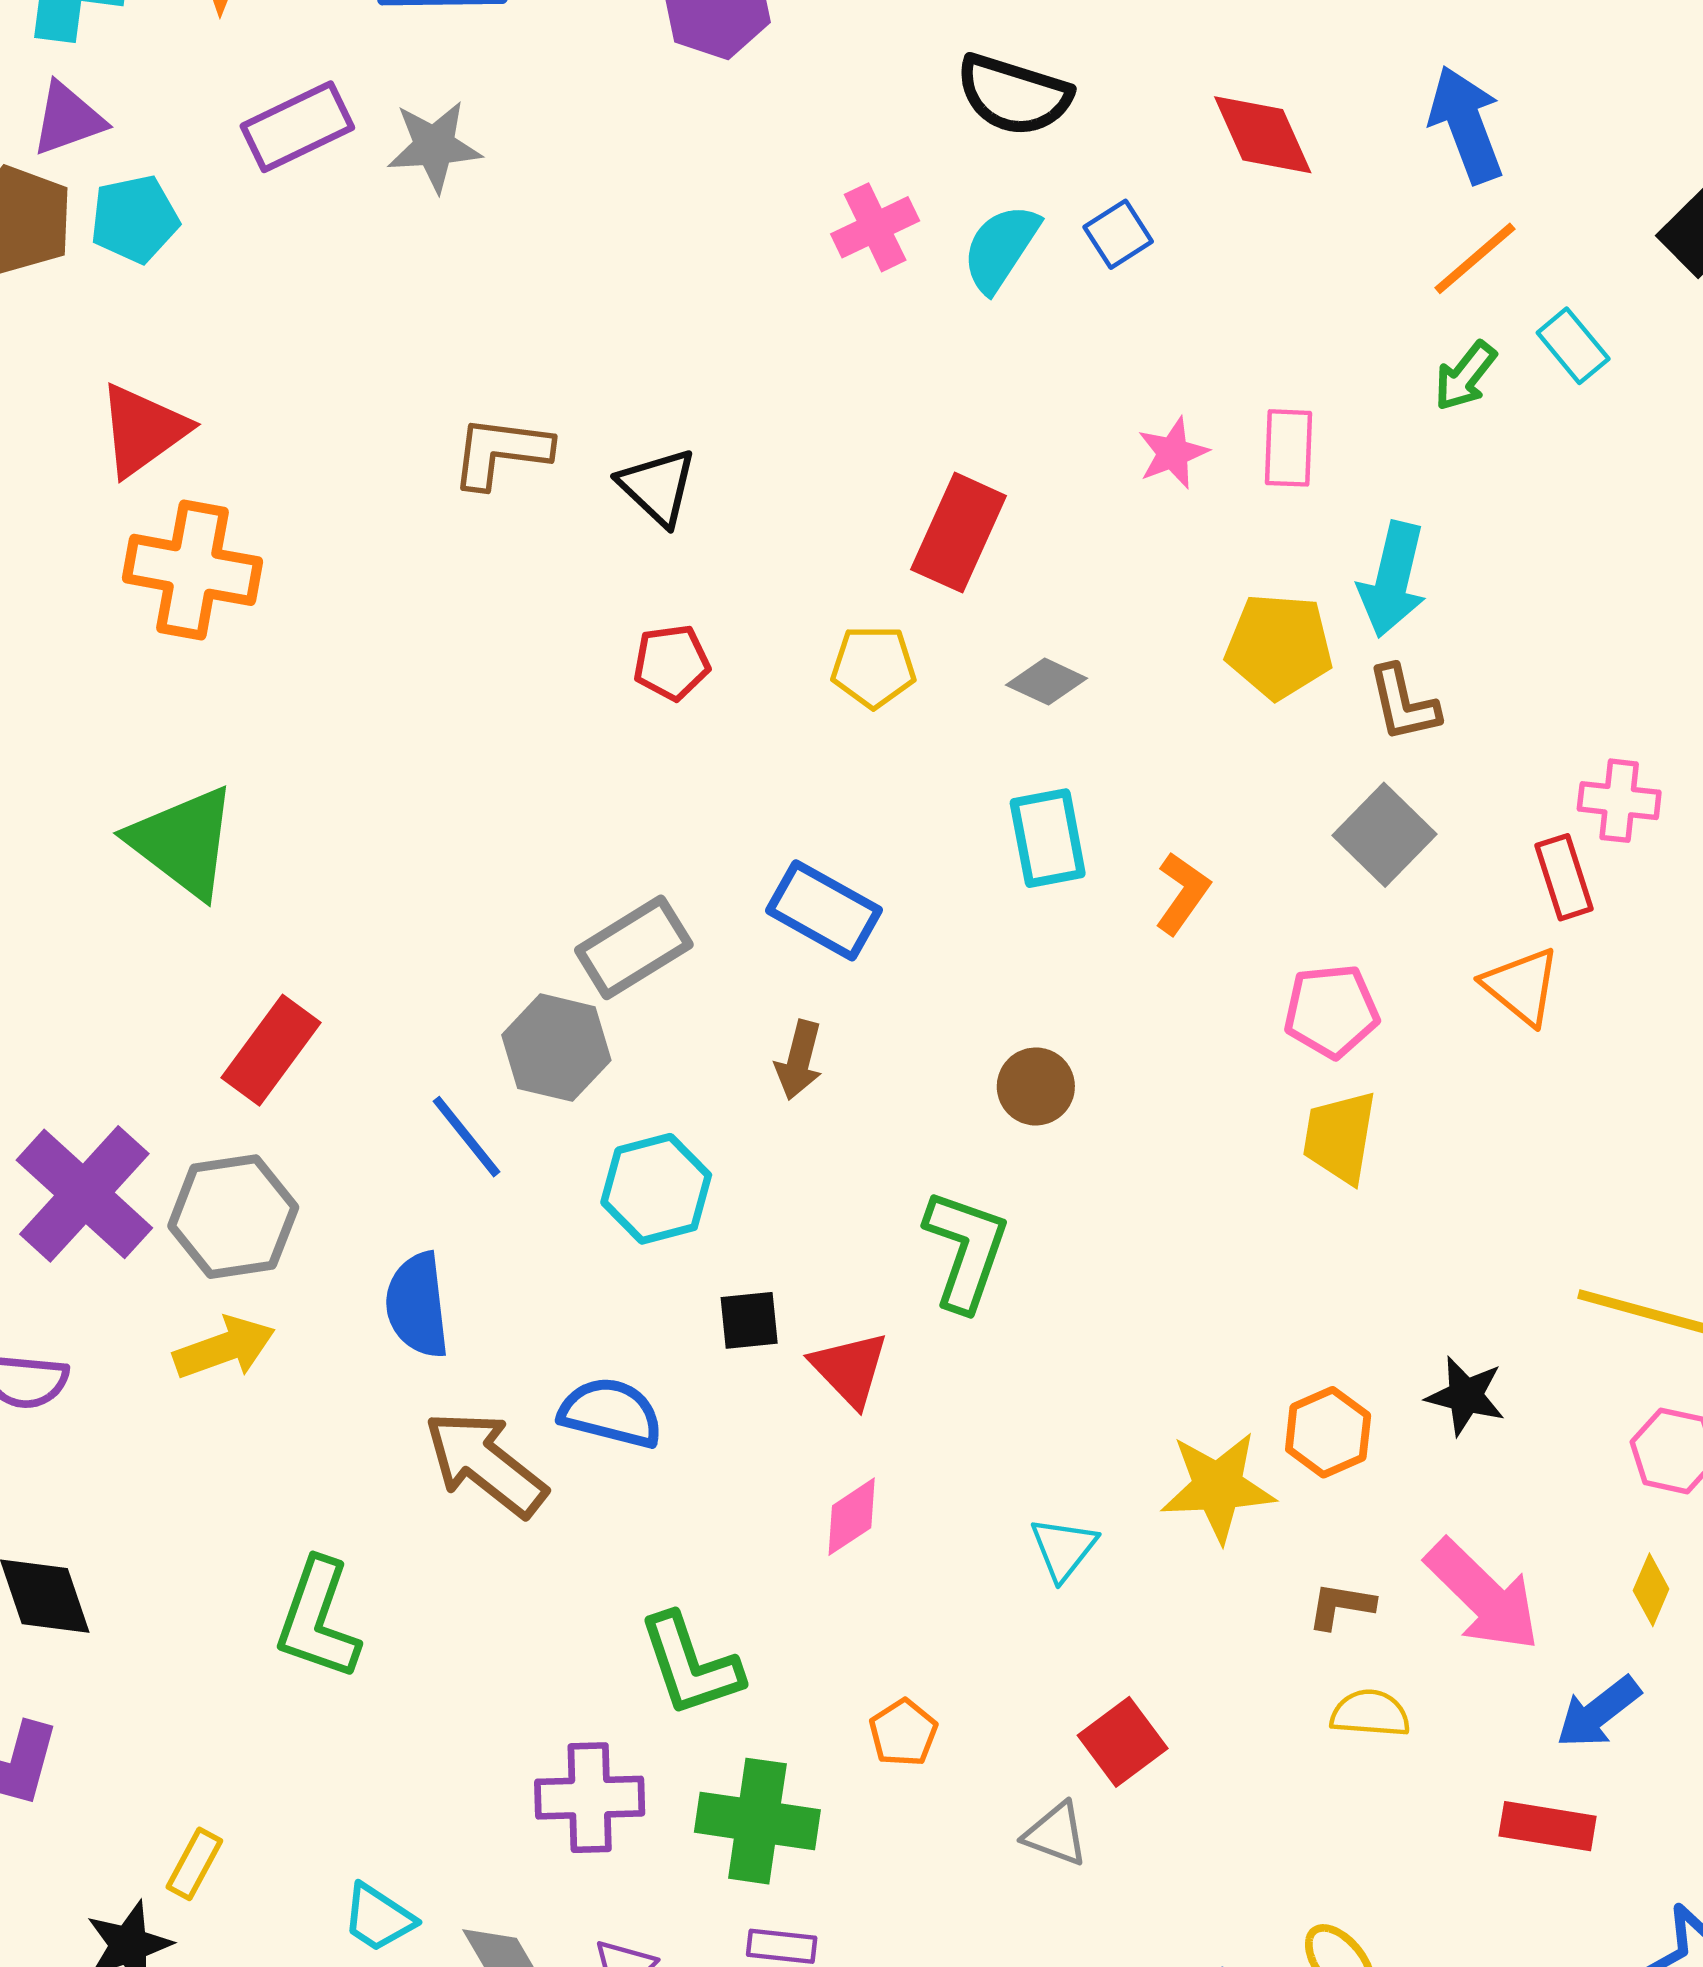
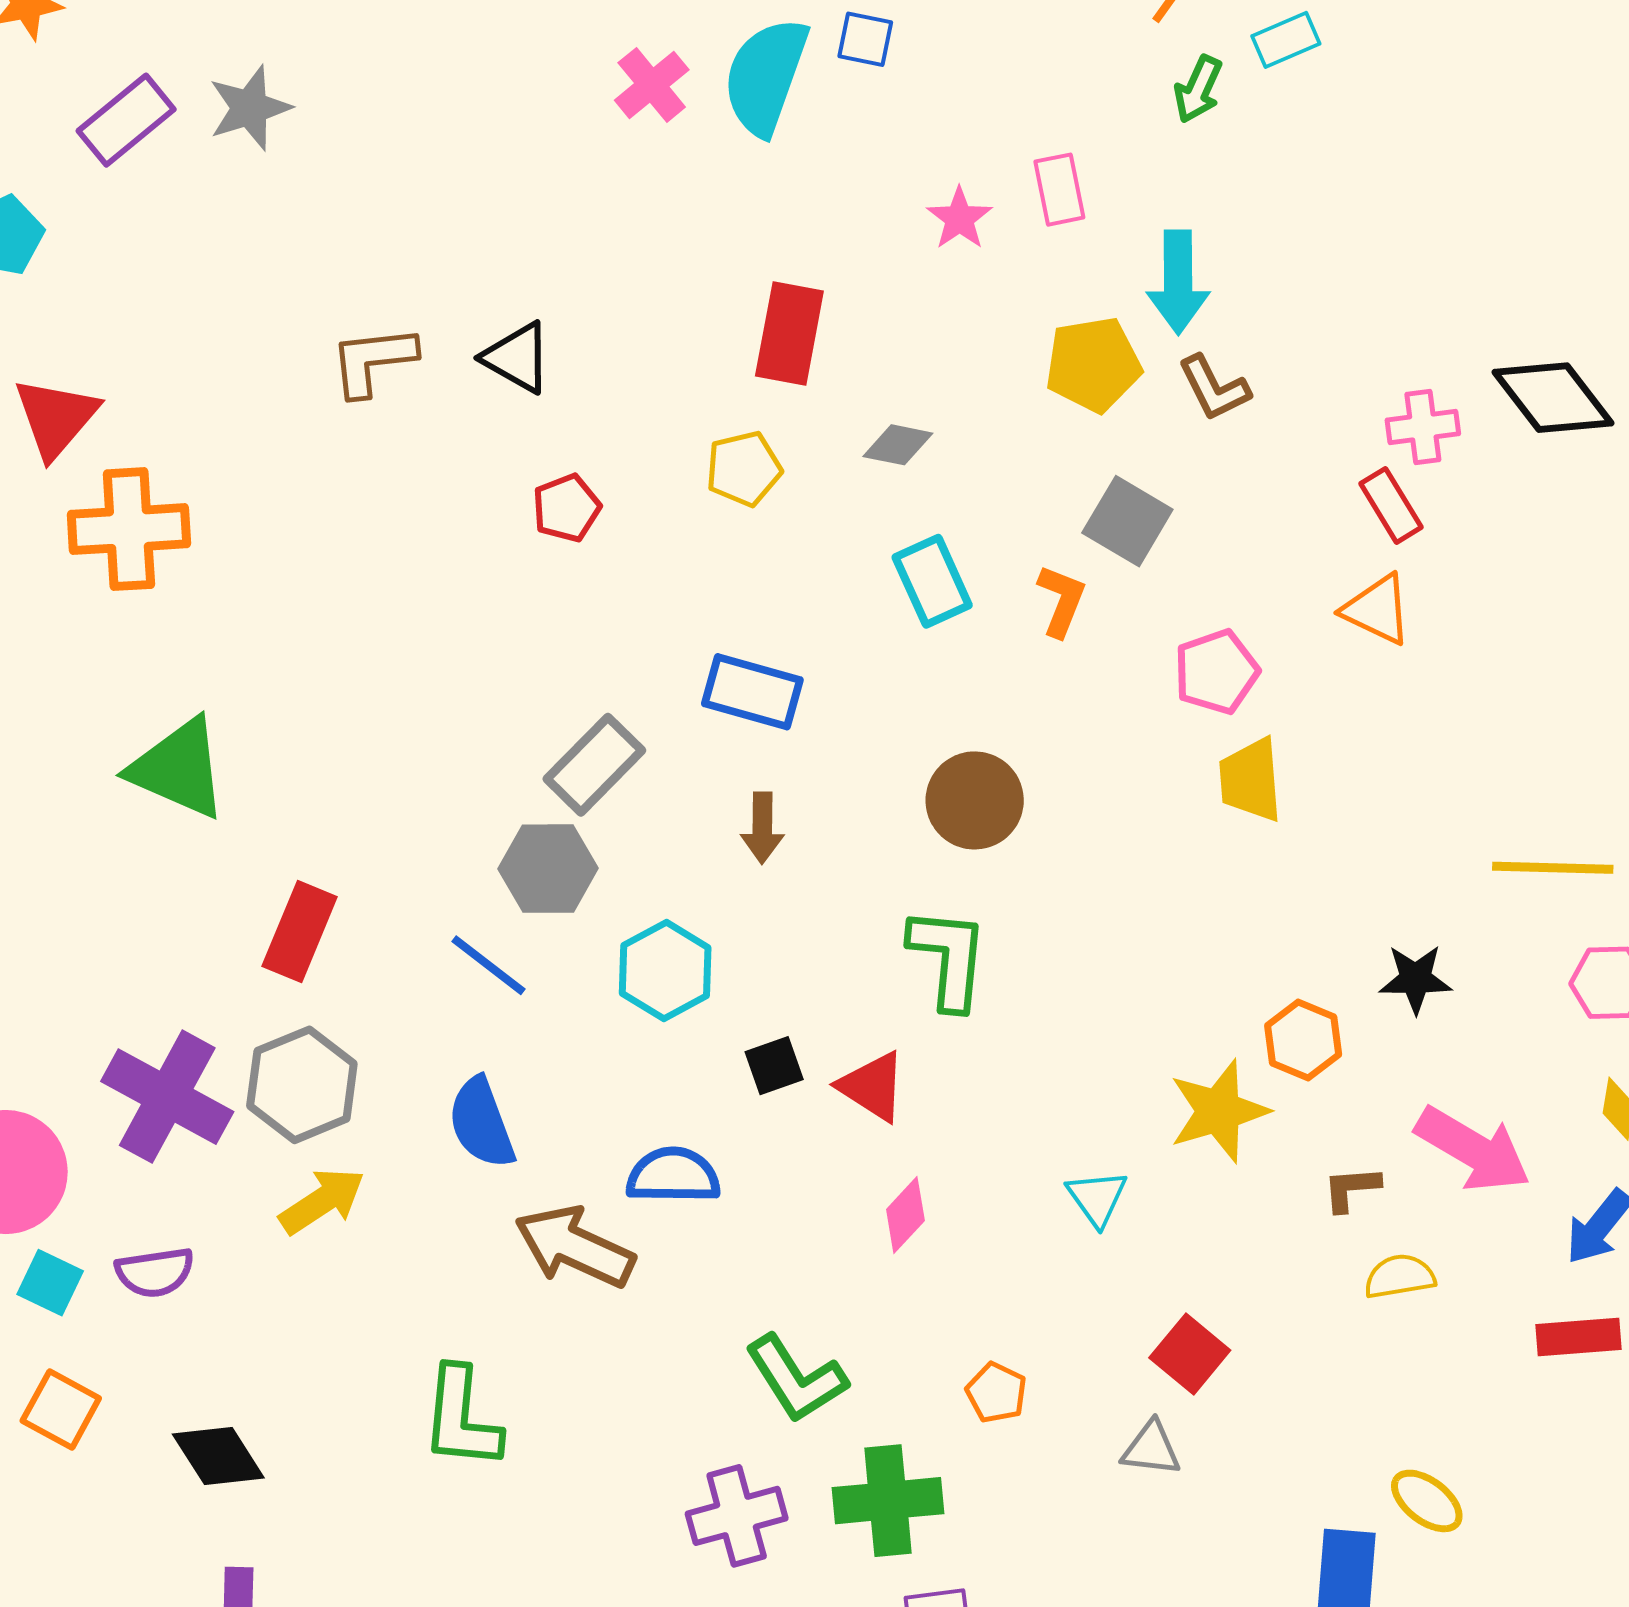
blue square: (1118, 234) -> (865, 39), turned -32
cyan semicircle: (1001, 248) -> (766, 76), size x1.4
cyan rectangle: (1573, 346) -> (1286, 40), turned -60
gray square: (1385, 835) -> (1127, 521), moved
brown circle: (1036, 1086) -> (975, 800), size x1.4

